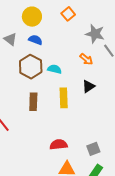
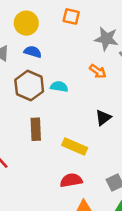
orange square: (68, 14) -> (71, 17), turned -32
black triangle: (88, 86) -> (103, 118), moved
yellow rectangle: (64, 98) -> (75, 146), moved, turned -60

